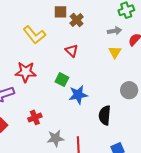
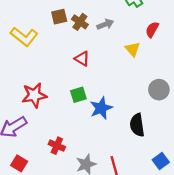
gray arrow: (115, 31) -> (105, 24), moved
yellow L-shape: (34, 35) -> (24, 37), moved
green square: (62, 80) -> (78, 95), turned -32
red cross: (35, 117) -> (57, 146), turned -32

